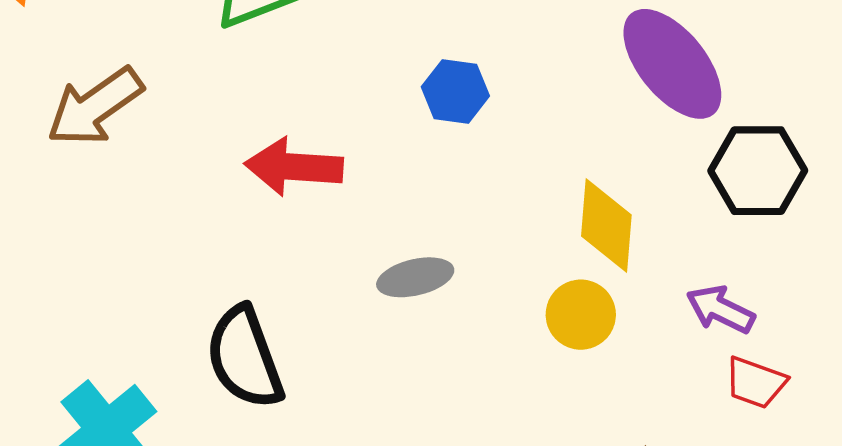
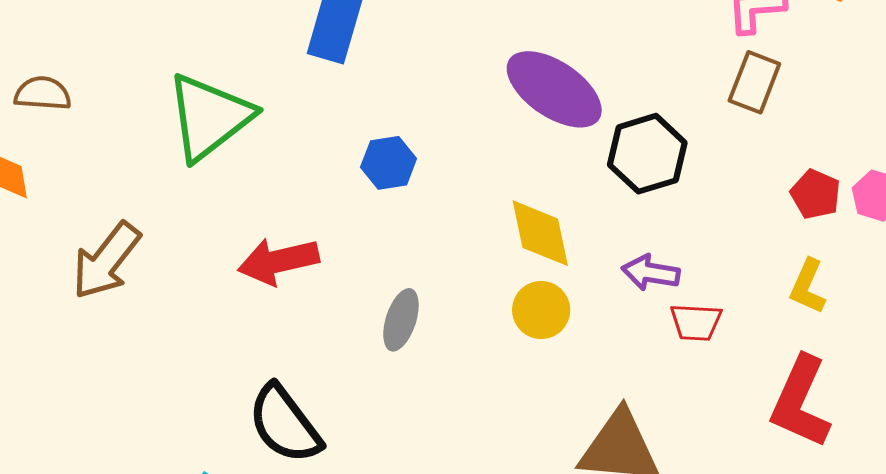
gray ellipse: (415, 277) -> (401, 320), turned -42

